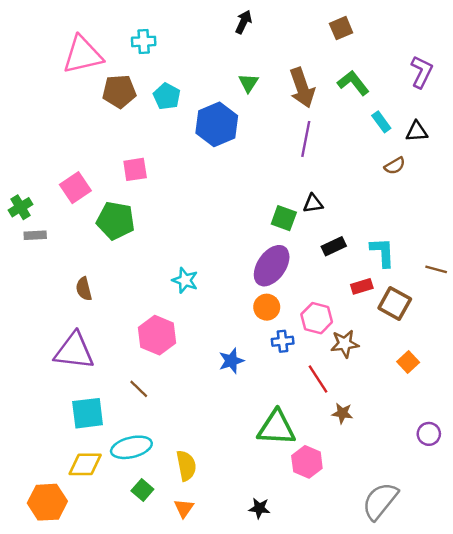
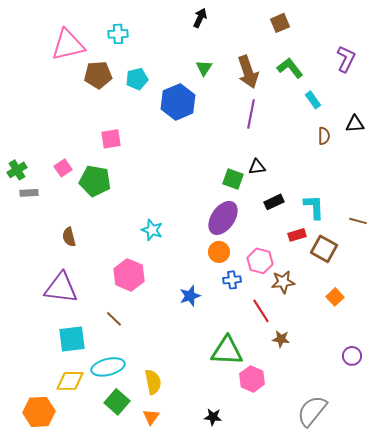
cyan pentagon: (167, 96) -> (137, 79), turned 30
black triangle: (417, 132) -> (355, 124), moved
brown semicircle: (395, 166) -> (324, 136), turned -60
pink square: (75, 188) -> (63, 168), moved, size x0.7
green square: (142, 490) -> (117, 402), size x1.4

